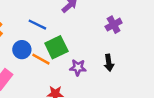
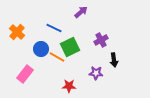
purple cross: (114, 25) -> (101, 40), moved
purple star: (78, 67) -> (96, 73), moved

